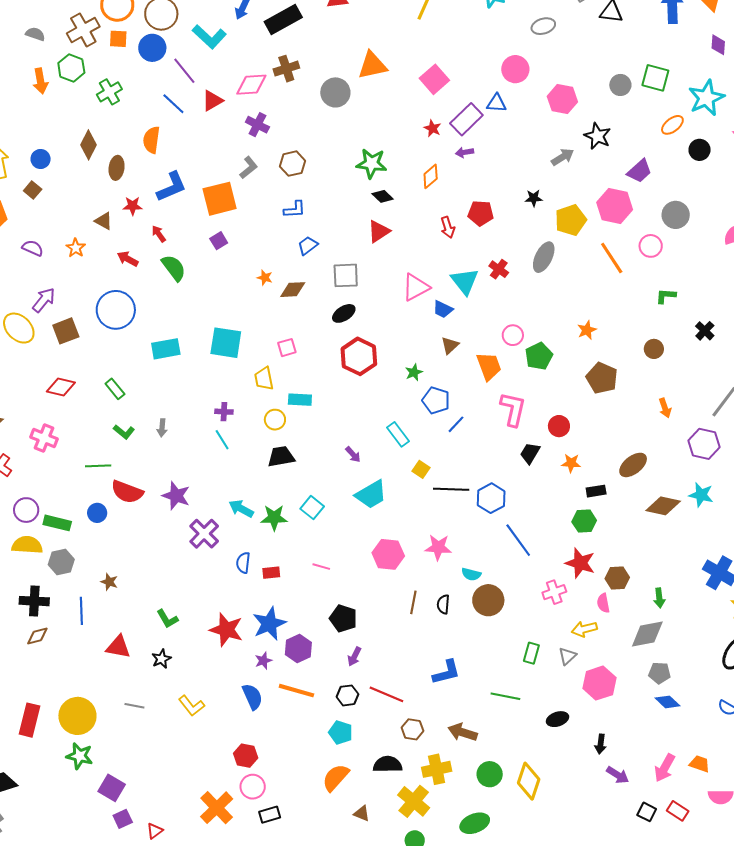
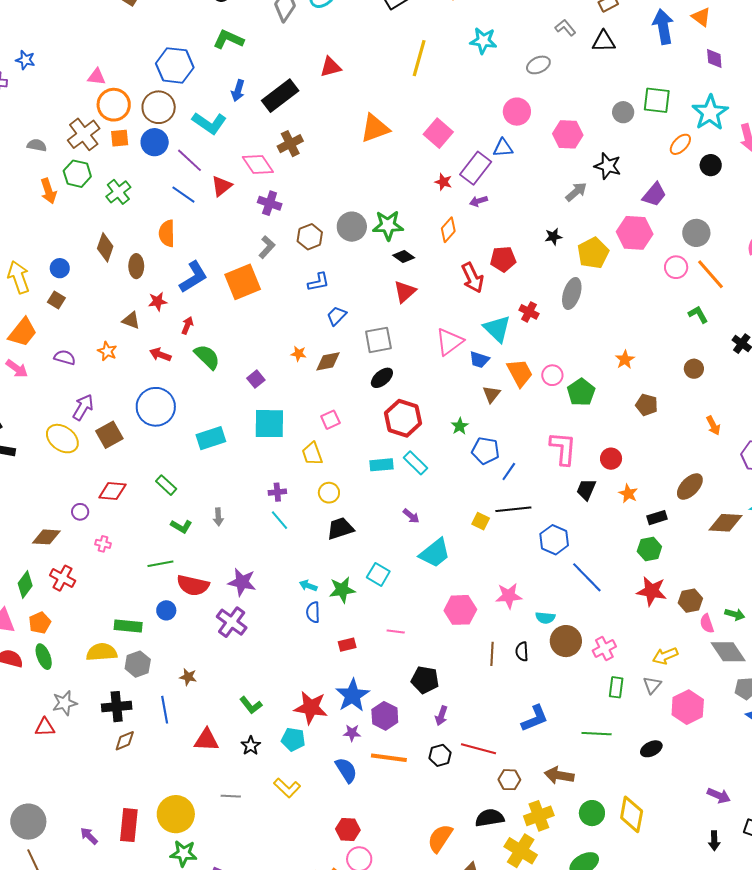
pink diamond: (251, 85) -> (258, 165), turned 68
gray circle: (335, 92) -> (352, 227), moved
red arrow: (448, 227) -> (472, 278), size x1.4
red arrow: (159, 234) -> (187, 325), turned 66
purple square: (219, 241) -> (256, 379), moved
orange line: (612, 258) -> (710, 274), moved
green L-shape: (666, 296) -> (698, 315), turned 65
orange trapezoid: (489, 366) -> (520, 373), moved
brown pentagon: (602, 378) -> (647, 405), size x0.7
cyan rectangle: (300, 400) -> (381, 465), moved
cyan rectangle: (398, 434) -> (416, 463), moved
pink cross: (44, 438) -> (103, 544), size x0.6
orange star: (571, 463) -> (628, 493), turned 30
black line: (451, 489) -> (513, 509), moved
cyan arrow: (241, 509) -> (308, 586), size x0.7
purple circle: (26, 510) -> (80, 512), moved, size x0.7
purple cross: (204, 534) -> (232, 622), moved
blue semicircle: (243, 563) -> (313, 612), moved
pink cross: (554, 592) -> (604, 649), moved
green arrow: (659, 598) -> (735, 614), turned -60
pink semicircle: (603, 603) -> (707, 623), moved
gray diamond: (647, 634) -> (728, 652), turned 75
purple star: (263, 661) -> (352, 733), turned 30
cyan pentagon: (341, 732) -> (293, 739), moved
black arrow: (601, 744) -> (714, 841), moved

